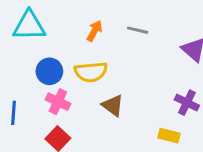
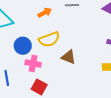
orange arrow: (95, 31) -> (45, 13), turned 48

